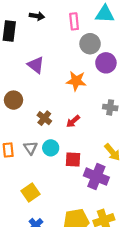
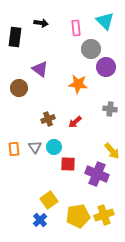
cyan triangle: (105, 14) -> (105, 21), turned 42
brown circle: (14, 100) -> (19, 88), moved
brown cross: (44, 118) -> (48, 119), turned 32
red square: (73, 160) -> (68, 164), moved
yellow square: (31, 192) -> (49, 200), moved

